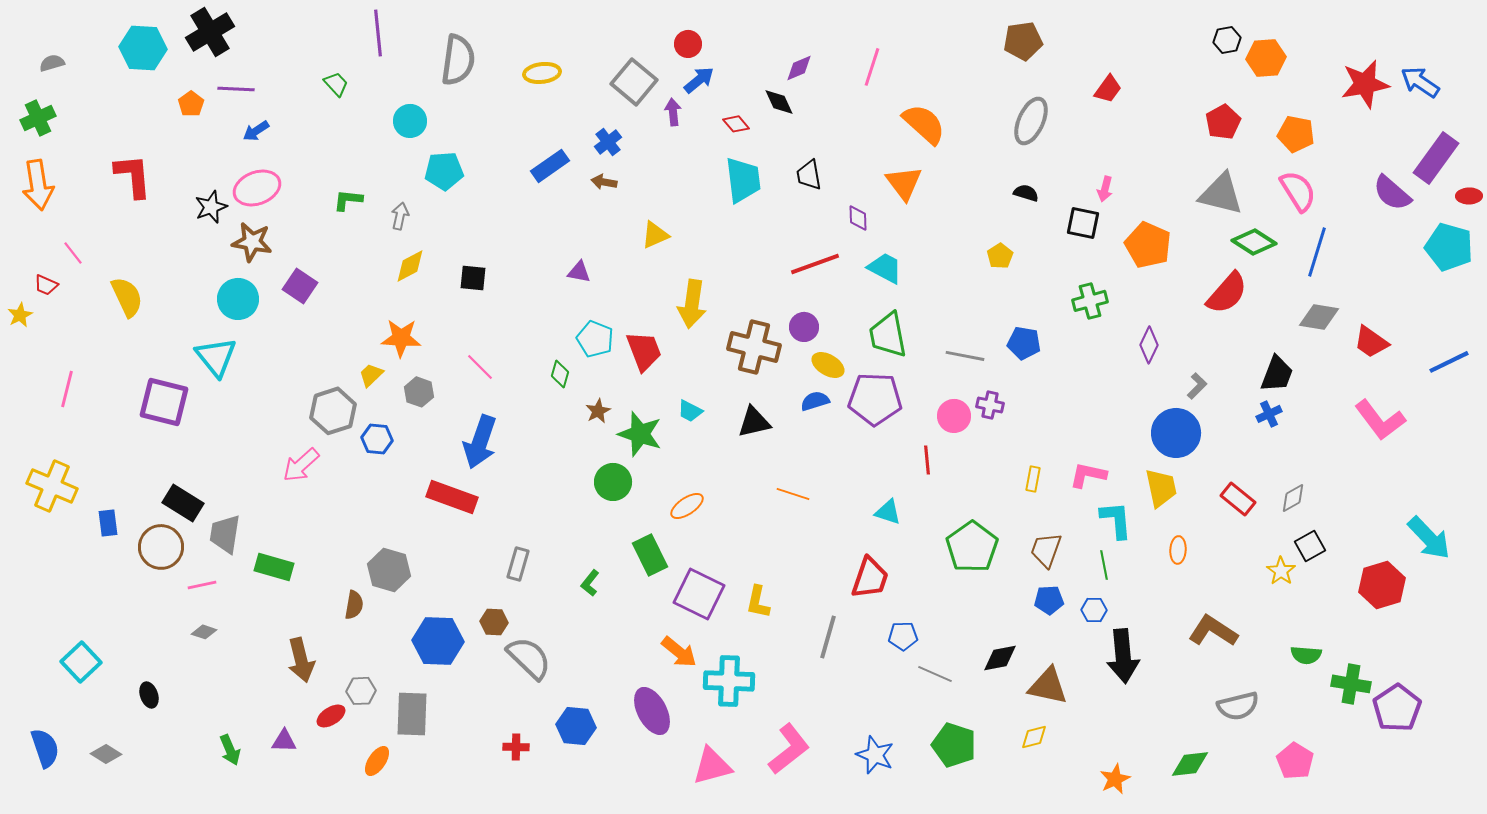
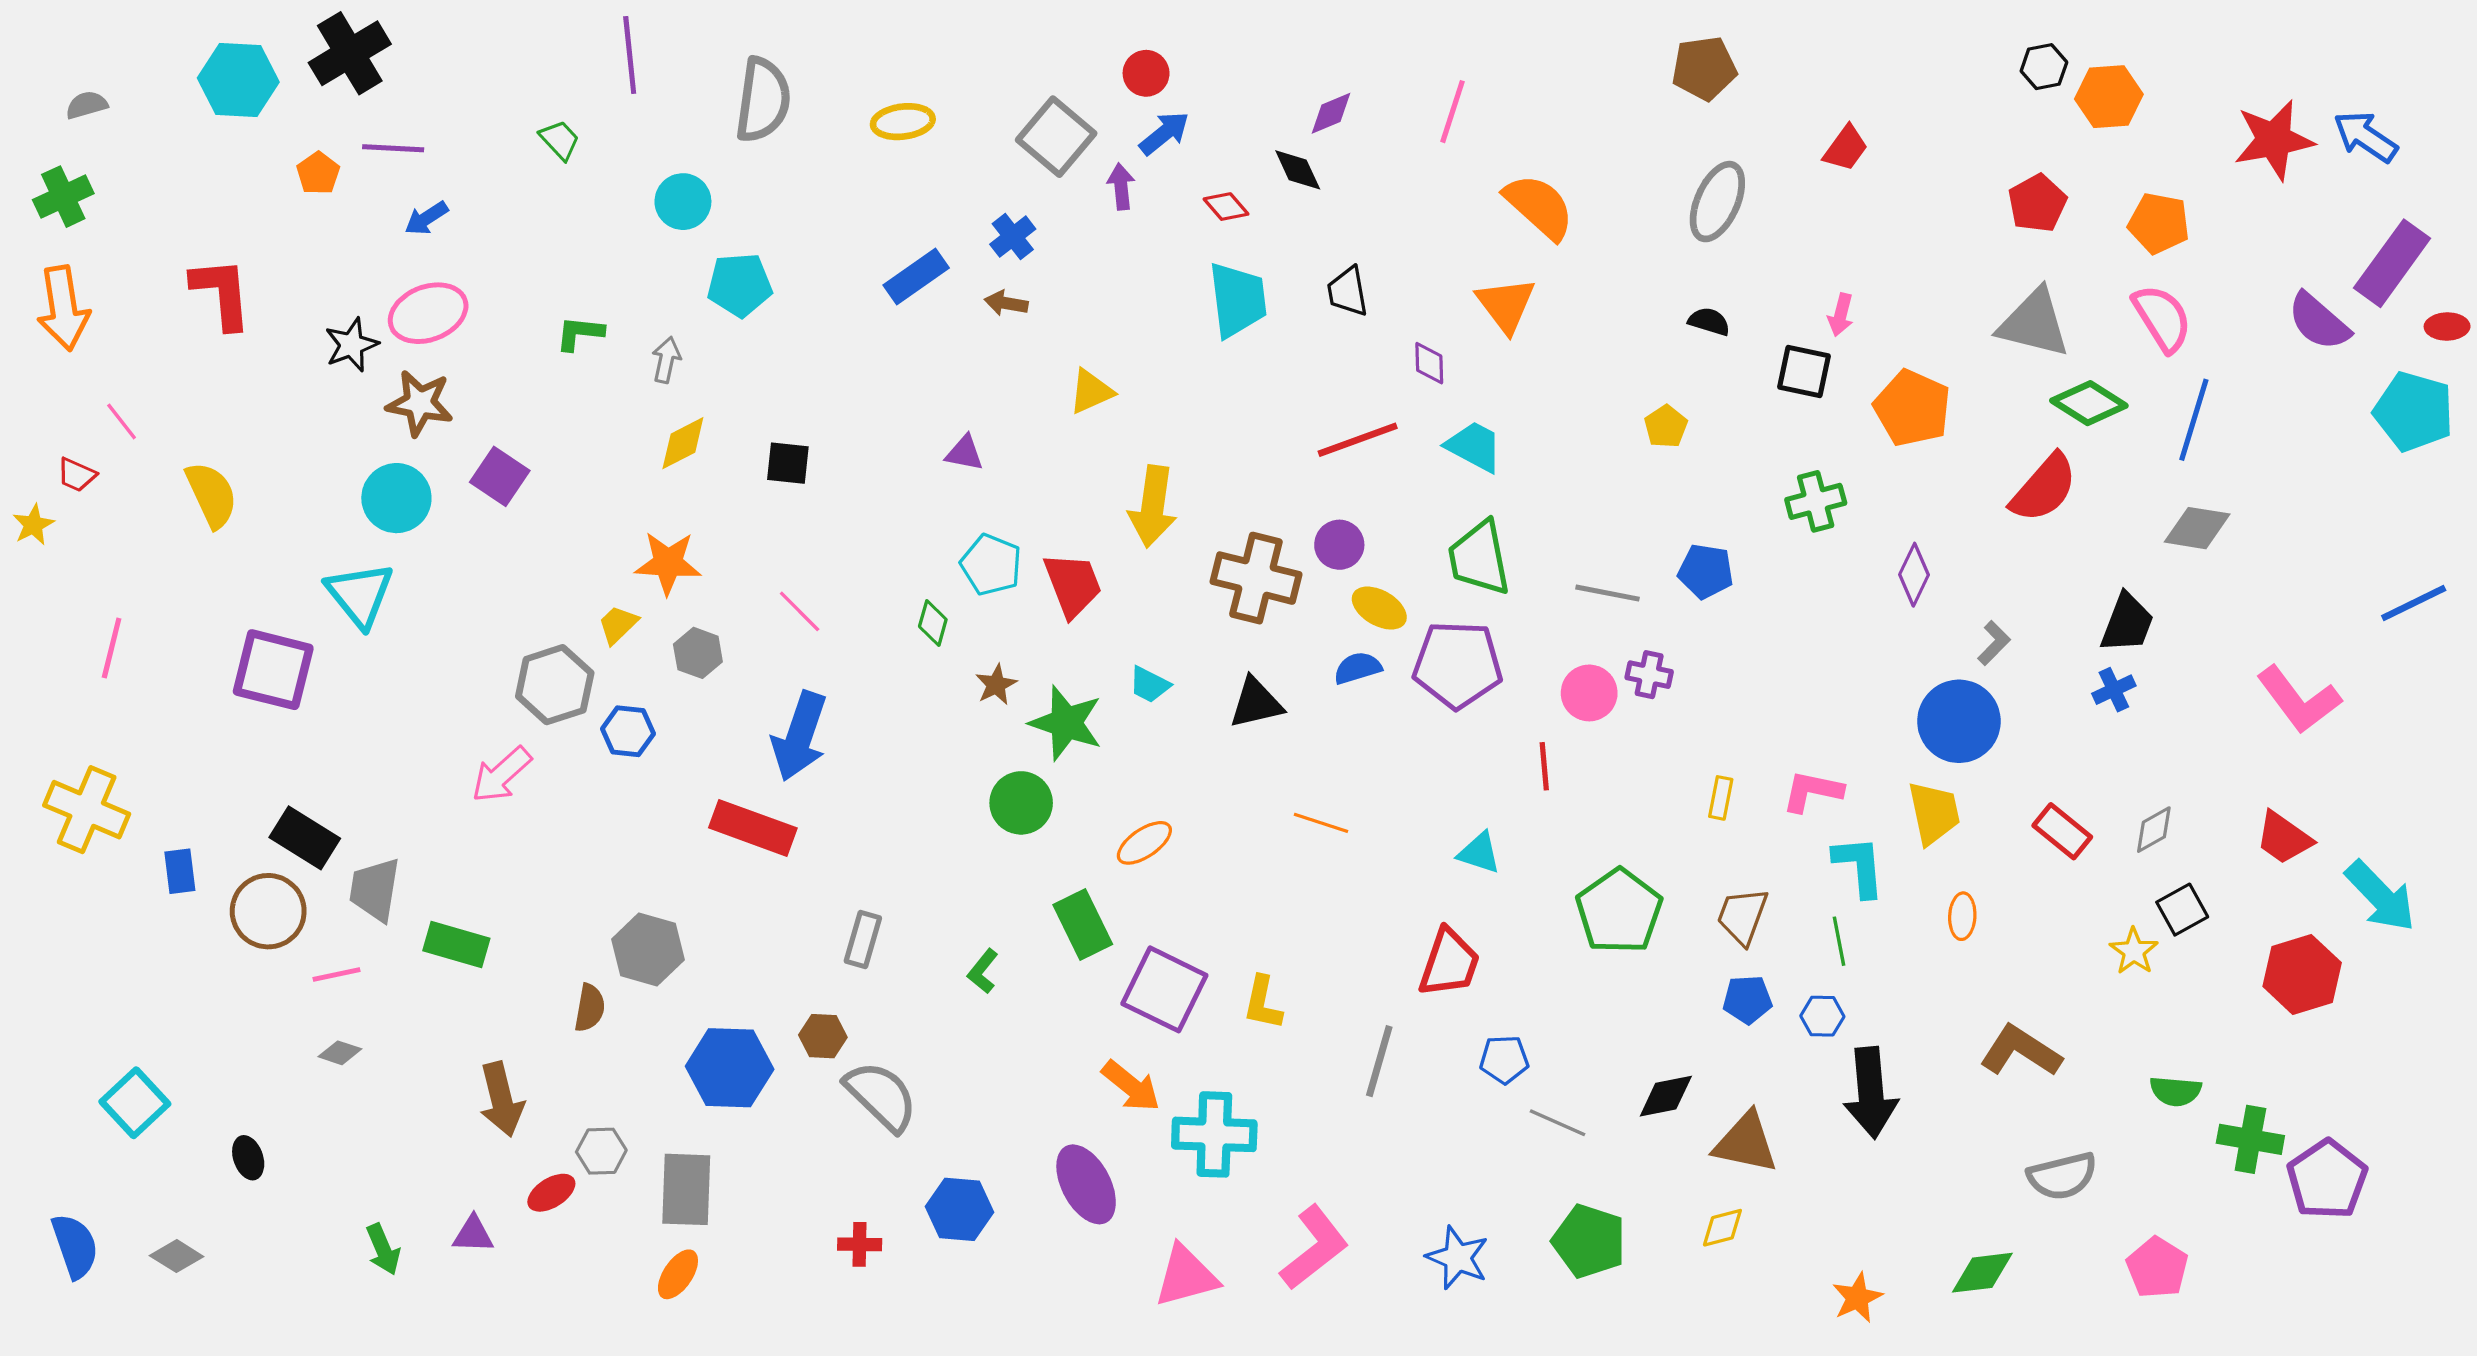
red trapezoid: (1371, 342) -> (2284, 838), moved
orange ellipse: (377, 761) -> (678, 1274), moved

